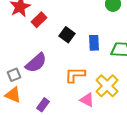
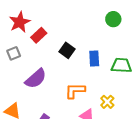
gray square: (14, 75) -> (14, 53), moved
yellow cross: (107, 86) -> (107, 102), size x0.6

